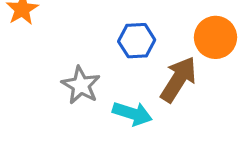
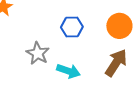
brown arrow: (178, 79) -> (116, 63), moved

